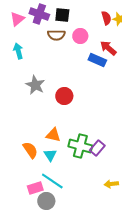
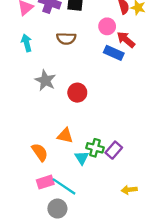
brown semicircle: (56, 35) -> (66, 38), moved
pink circle: (80, 36) -> (107, 26), moved
green cross: (80, 146) -> (95, 148), size x0.7
cyan triangle: (50, 155) -> (82, 158), moved
pink rectangle: (35, 188) -> (45, 182), moved

